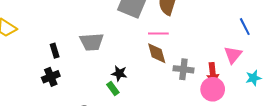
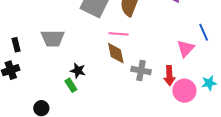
pink triangle: (233, 55) -> (186, 48), moved
pink circle: (213, 89) -> (184, 91), moved

